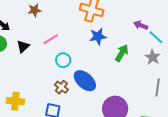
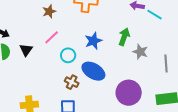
brown star: (34, 10) -> (49, 11), moved
blue star: (98, 36) -> (93, 41), moved
gray star: (153, 57) -> (140, 52), moved

